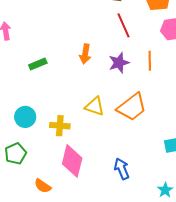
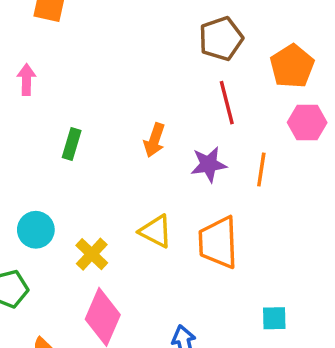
green rectangle: (38, 64) -> (72, 144), turned -60
orange trapezoid: (132, 107) -> (218, 242), turned 116
yellow cross: (60, 126) -> (92, 254), turned 30

